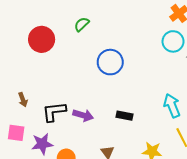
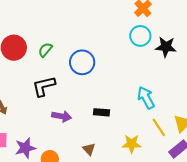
green semicircle: (82, 24) -> (45, 50), moved
black L-shape: (54, 112) -> (44, 86), moved

